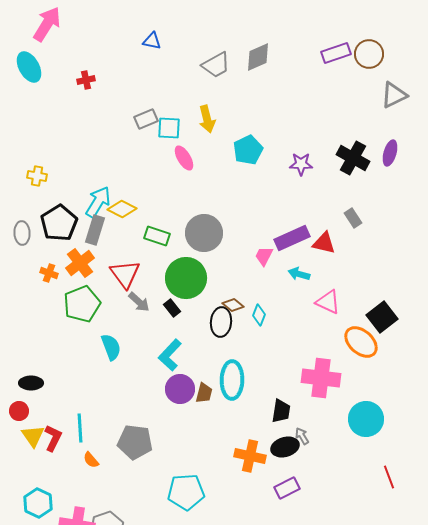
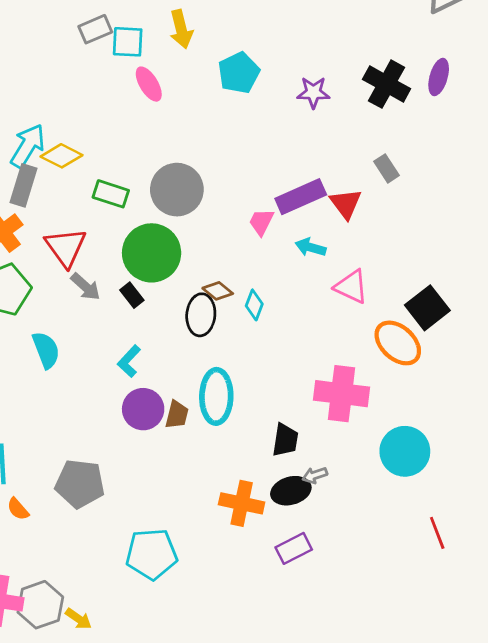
red triangle: (324, 243) -> (346, 204), turned 40
cyan L-shape: (170, 355) -> (129, 361), size x0.7
gray arrow: (302, 436) -> (315, 475), turned -78

